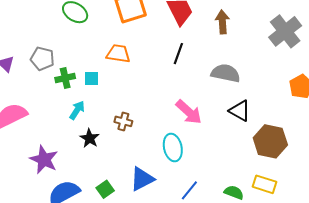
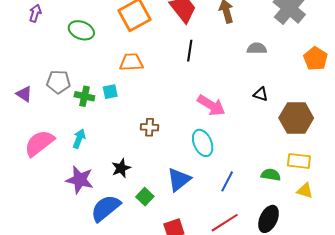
gray semicircle: (226, 73) -> (257, 48), moved, size x0.7
green cross: (65, 78) -> (84, 96), turned 36
cyan arrow: (77, 110) -> (79, 139), moved
black triangle: (240, 111) -> (261, 94), size x0.7
black star: (90, 138) -> (121, 168), moved, turned 30

